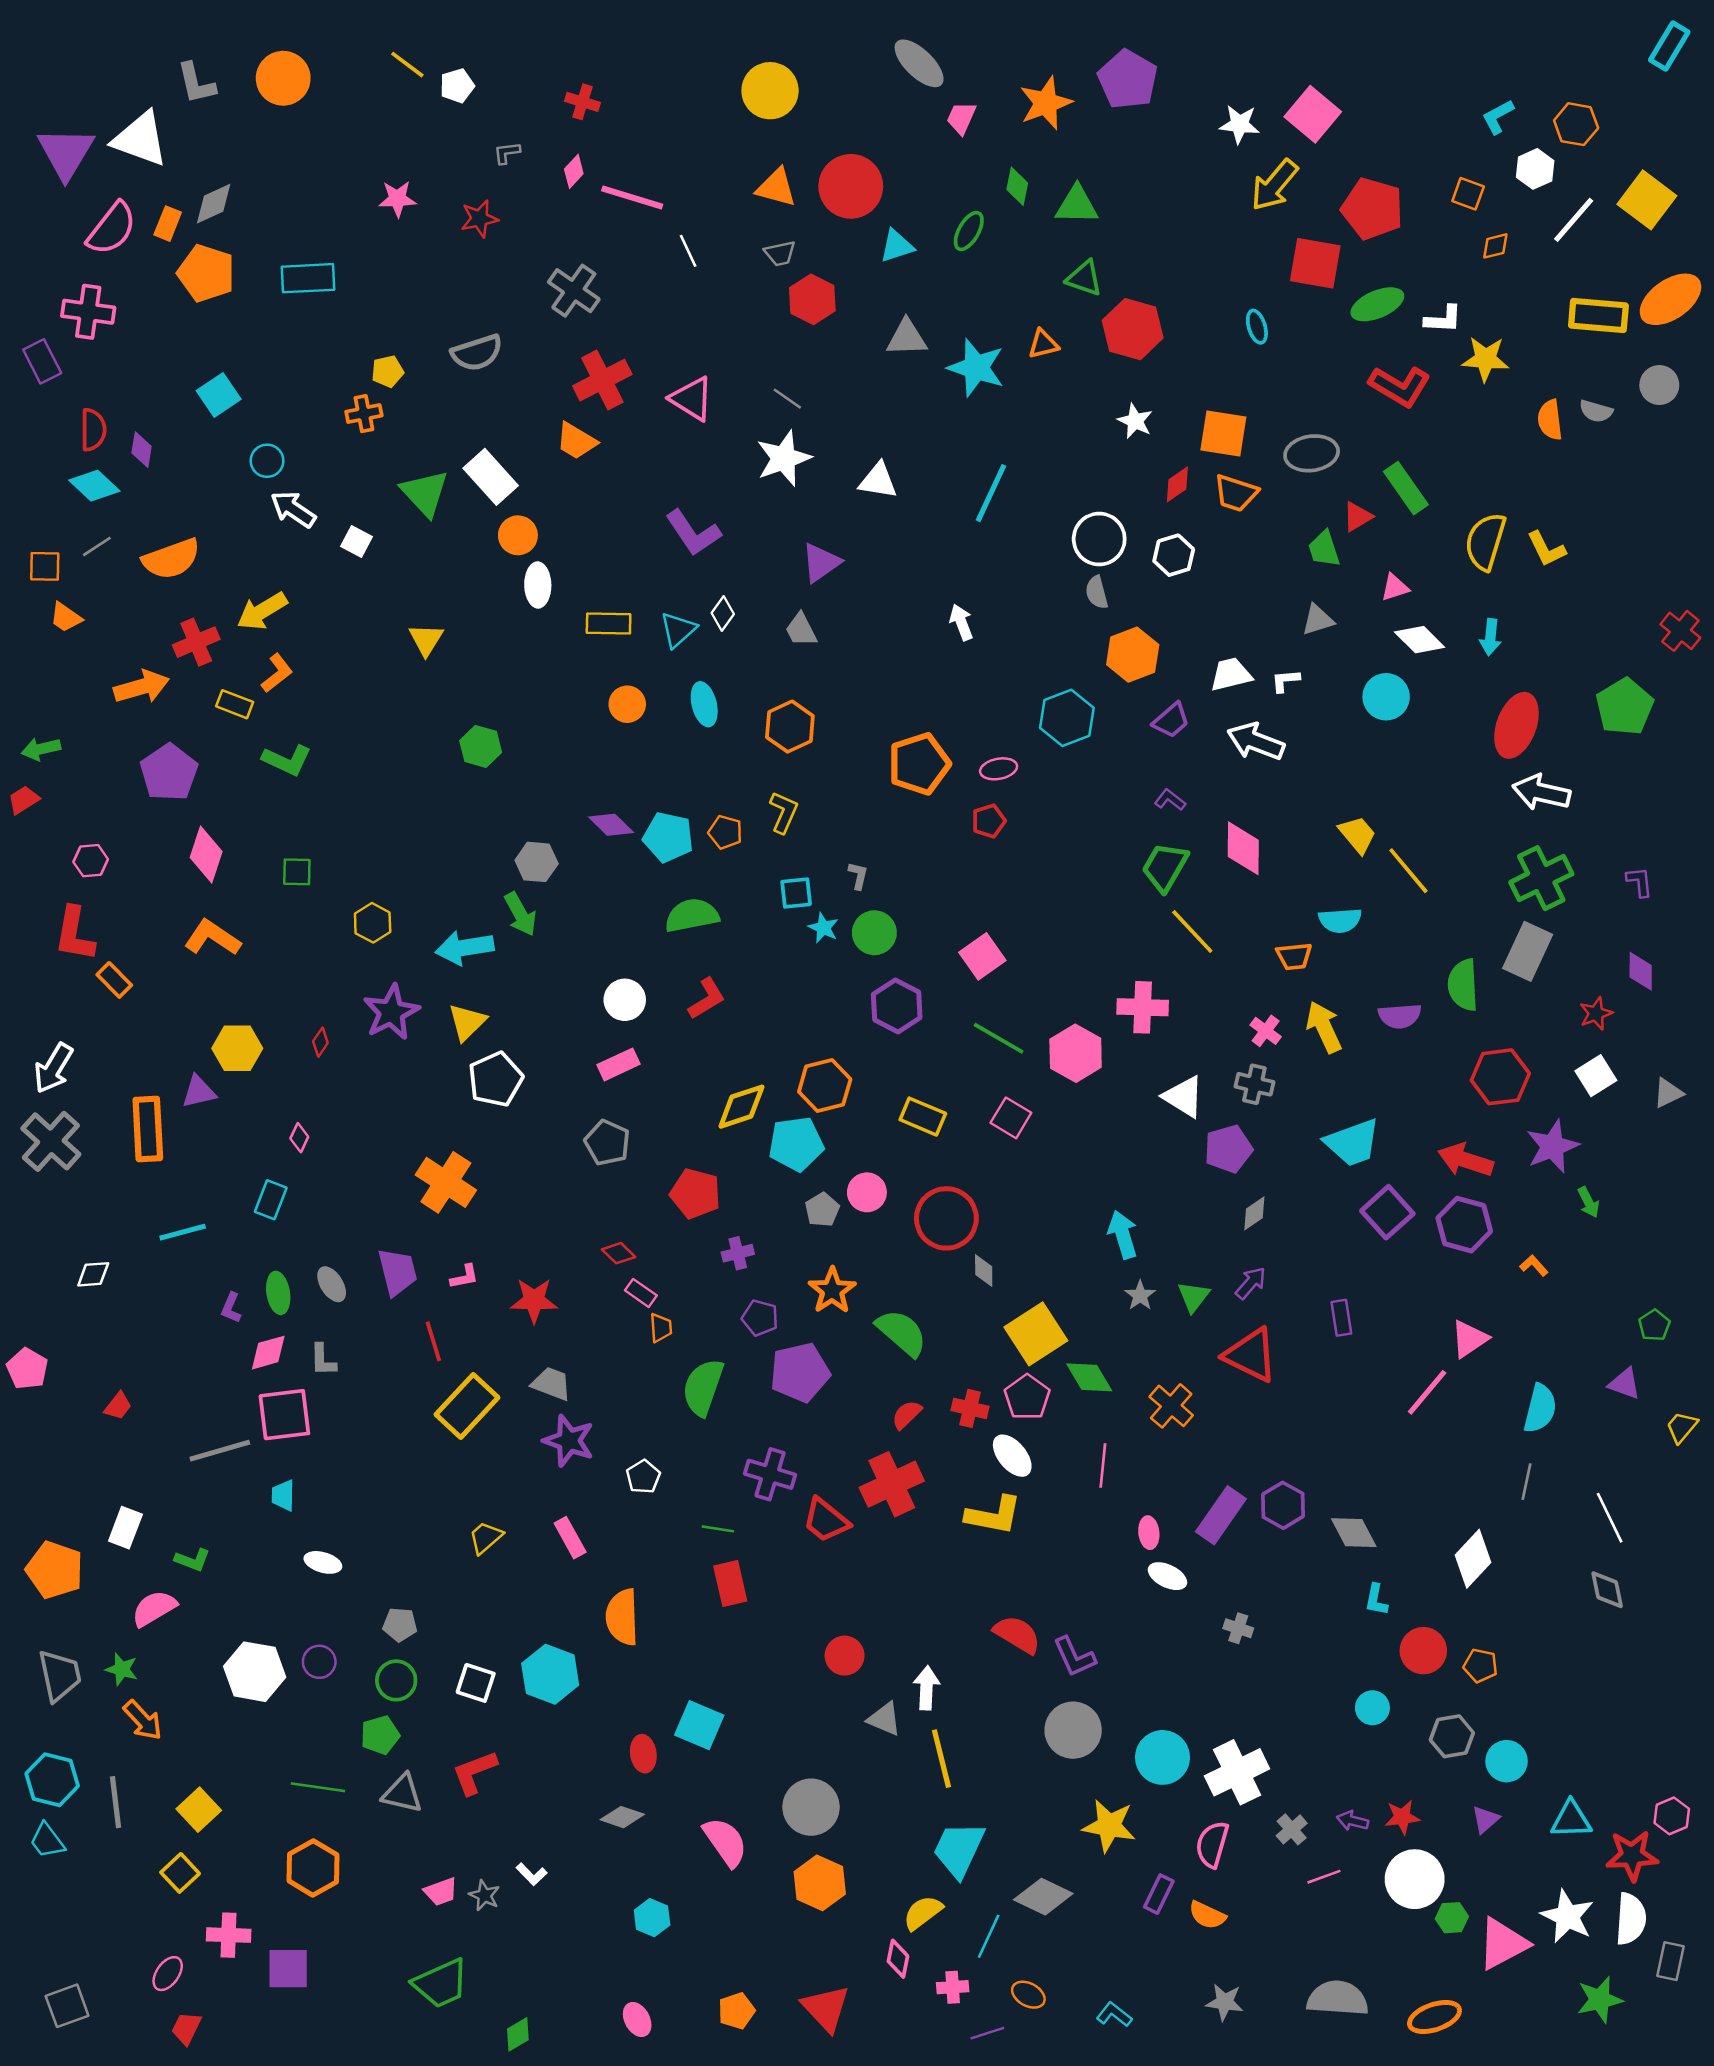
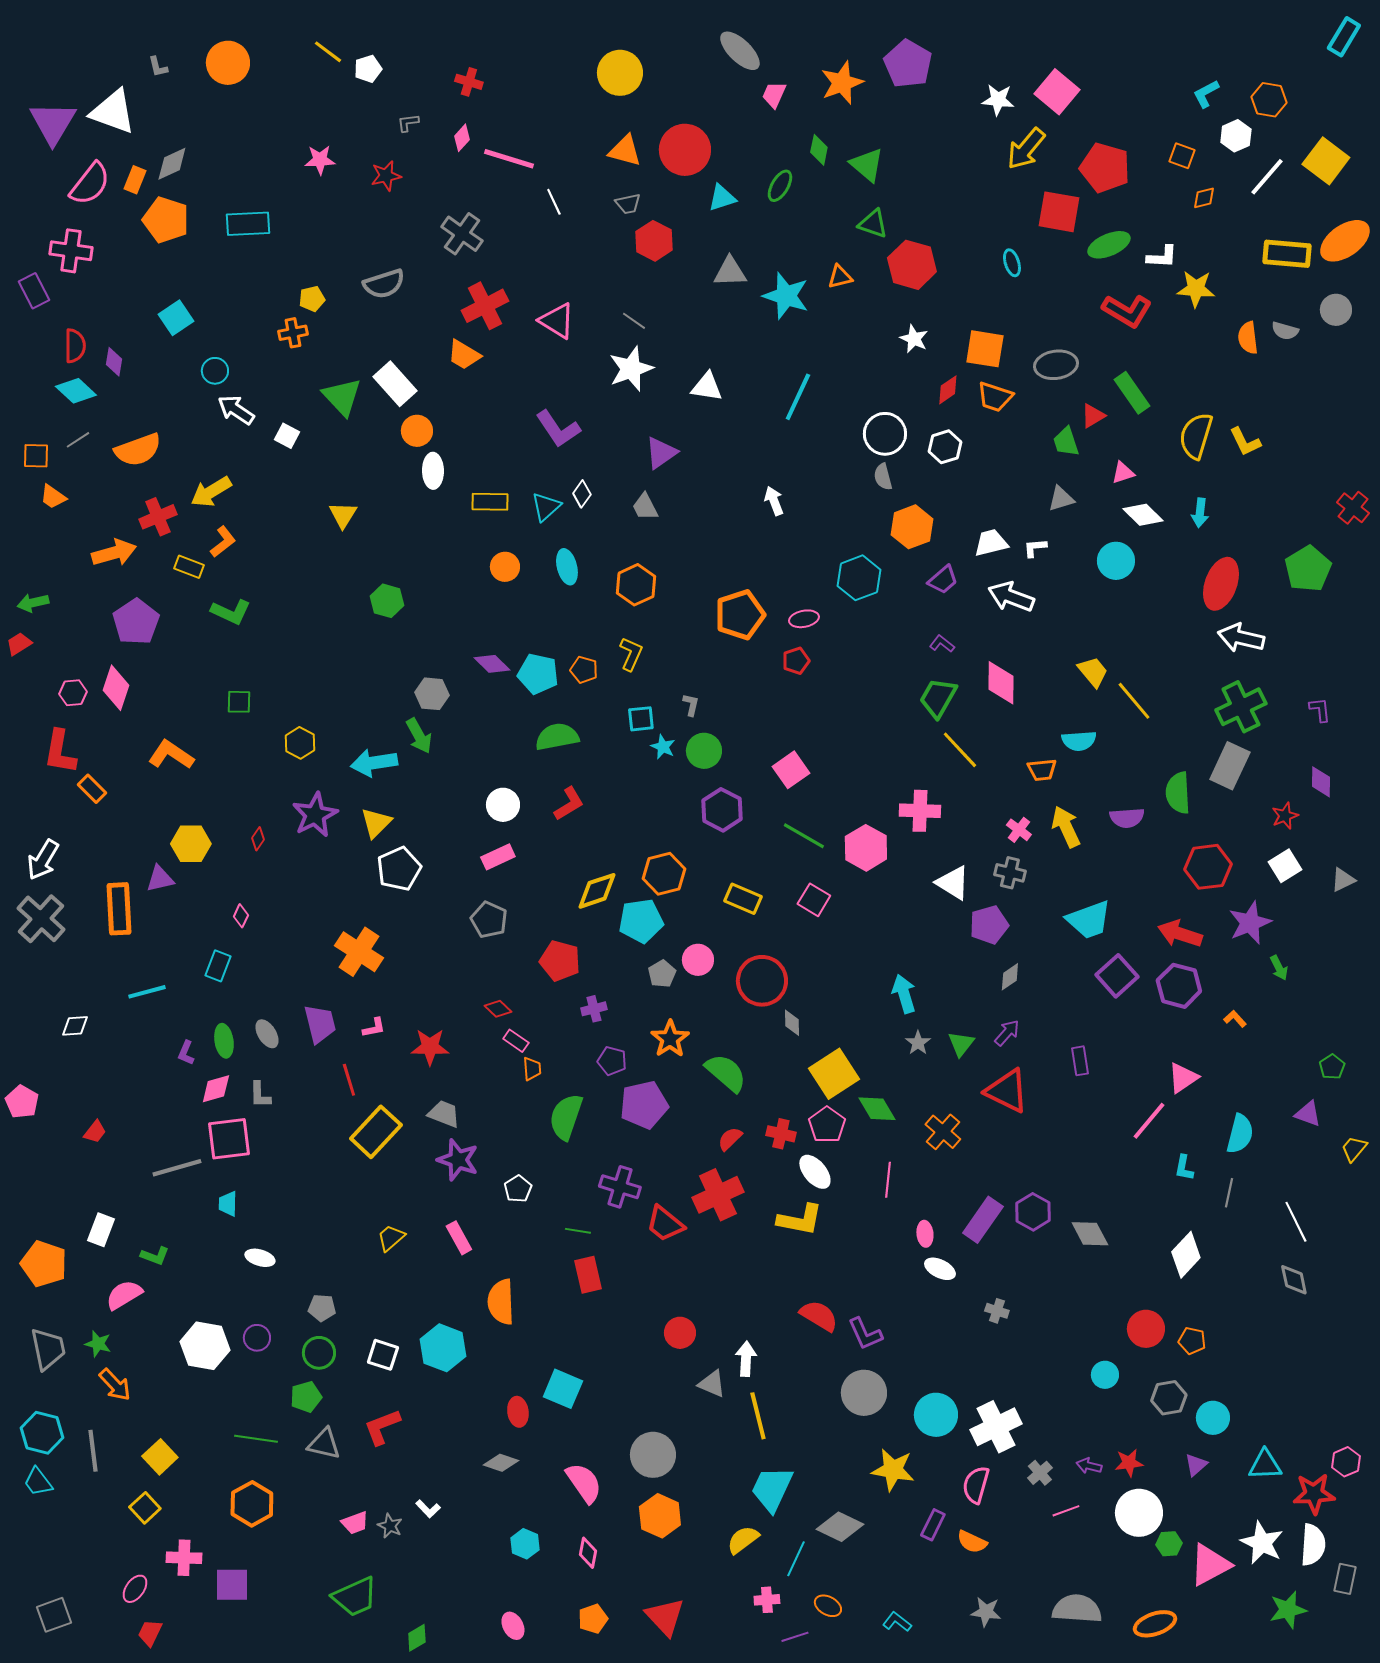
gray L-shape: (196, 83) -> (158, 67), size x0.6
green triangle: (1077, 205) -> (867, 165), turned 39
pink diamond: (206, 854) -> (116, 688), moved
cyan L-shape: (1376, 1600) -> (1184, 1168), moved
pink diamond: (898, 1959) -> (588, 1553), moved

